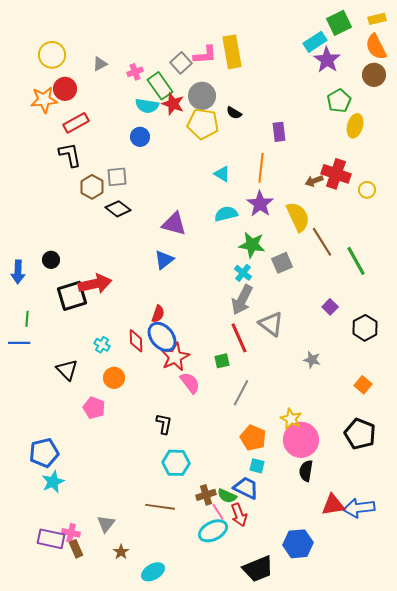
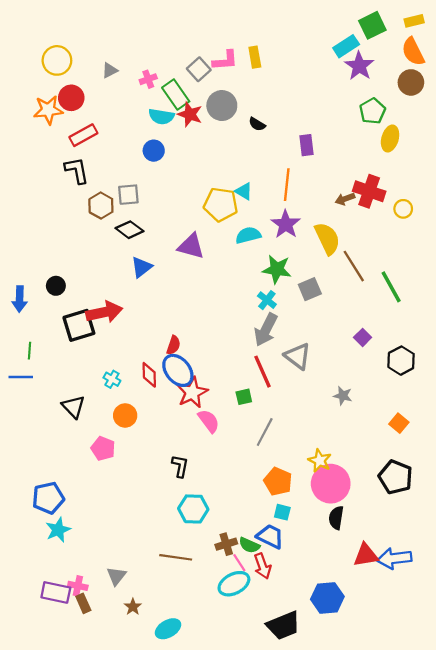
yellow rectangle: (232, 52) -> (255, 57), size x0.6
yellow pentagon: (203, 124) -> (221, 204), moved
blue triangle: (164, 260) -> (142, 267), moved

